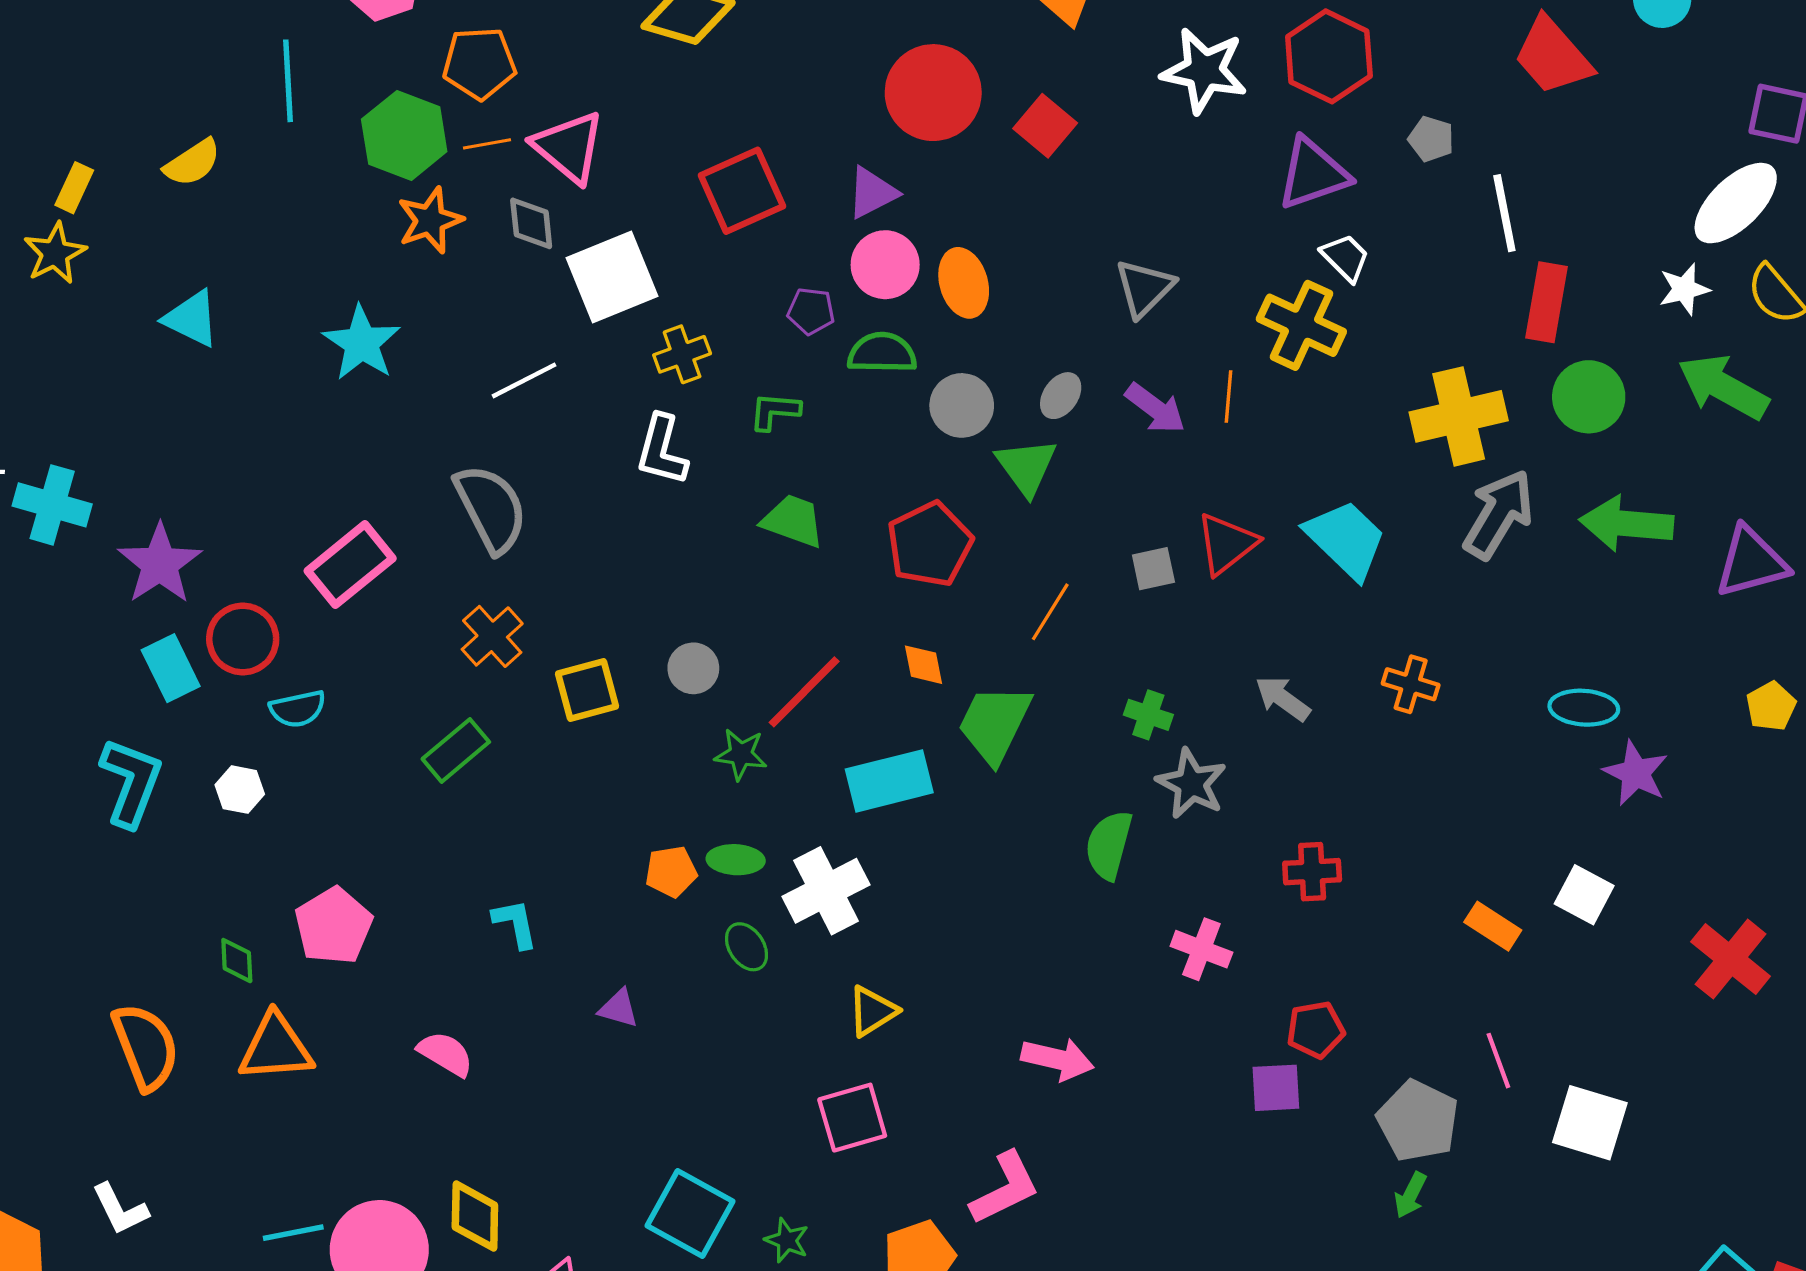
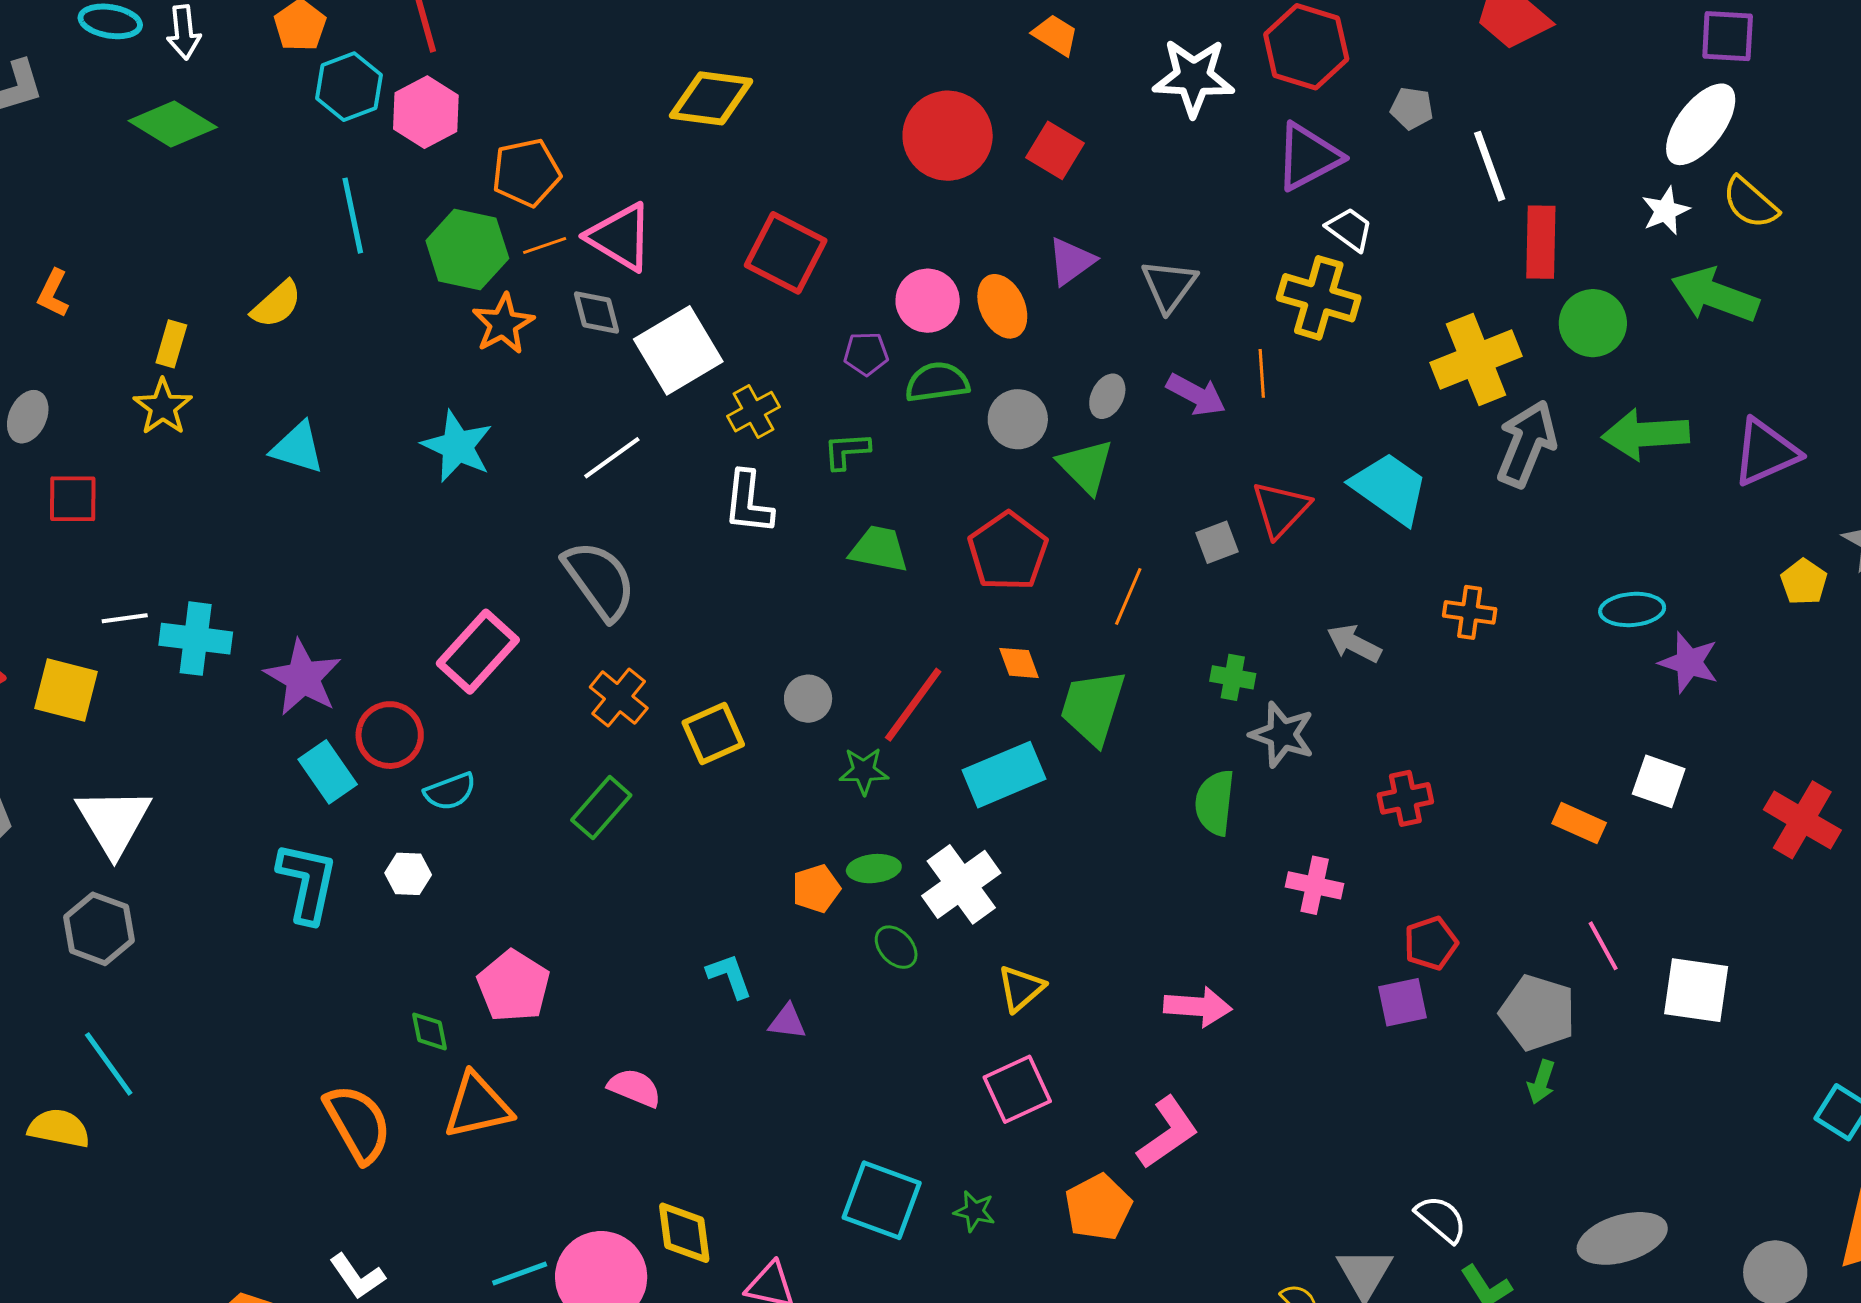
red square: (742, 191) -> (786, 253), turned -30
purple triangle: (872, 193) -> (1071, 261), moved
cyan L-shape: (515, 924) -> (730, 976), moved

